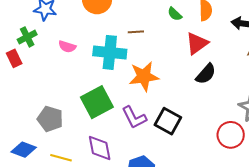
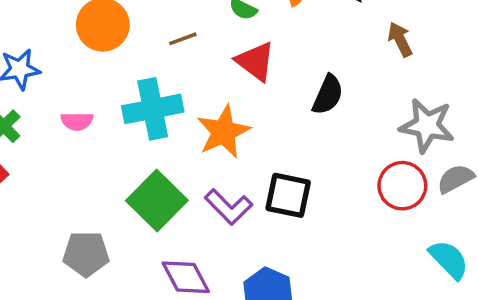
brown line: (136, 32) -> (183, 39), moved
red triangle: (197, 43) -> (255, 61), moved, turned -30

